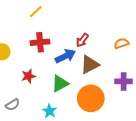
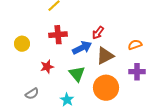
orange semicircle: (121, 43) -> (135, 45), moved
green triangle: (60, 84) -> (77, 74), turned -42

